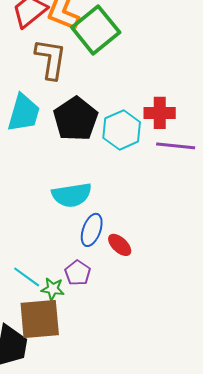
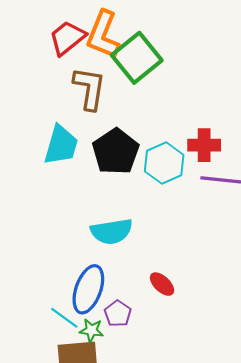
blue ellipse: (92, 230) -> (88, 289), moved, size x1.4

